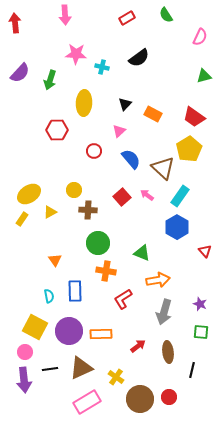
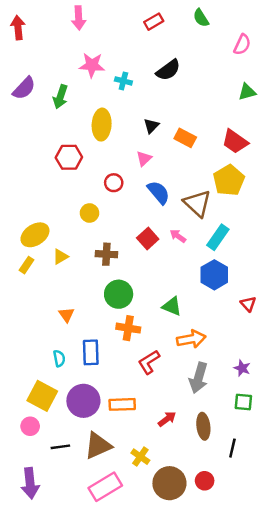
yellow circle: (74, 190) -> (89, 213), moved
purple arrow: (24, 380) -> (30, 483), moved

